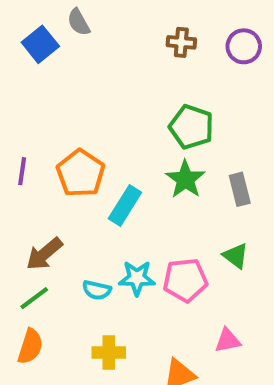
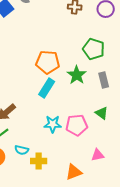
green pentagon: (191, 127) -> (94, 49), moved
orange pentagon: (81, 173) -> (48, 62), moved, turned -30
cyan semicircle: (97, 290) -> (22, 150), moved

